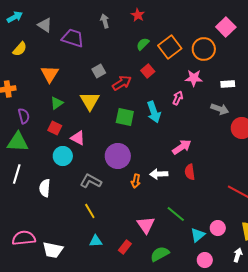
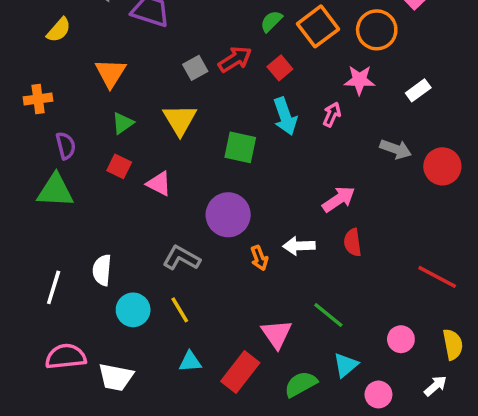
red arrow: (122, 83) -> (235, 59), moved
white rectangle: (228, 84) -> (418, 90), turned -32
gray arrow: (220, 109) -> (396, 149), moved
cyan arrow: (154, 112) -> (285, 116), moved
cyan circle: (63, 156) -> (133, 310), moved
white line: (17, 174) -> (54, 287), moved
orange arrow: (136, 181) -> (259, 258), turned -32
cyan triangle: (198, 235) -> (346, 365), moved
red rectangle: (125, 247) -> (240, 372), size x1.6
white arrow: (238, 255) -> (435, 386), turned 32

